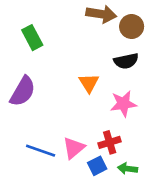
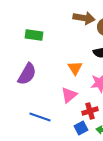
green rectangle: (32, 38) -> (34, 35), turned -54
pink triangle: (74, 148) -> (69, 95), moved

